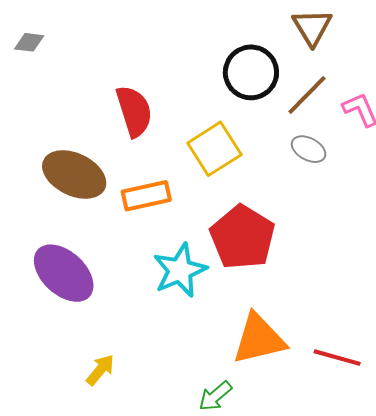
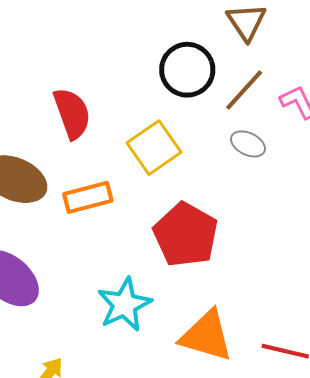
cyan star: (180, 270) -> (124, 305), moved
orange triangle: (259, 339) -> (206, 336), turned 32

